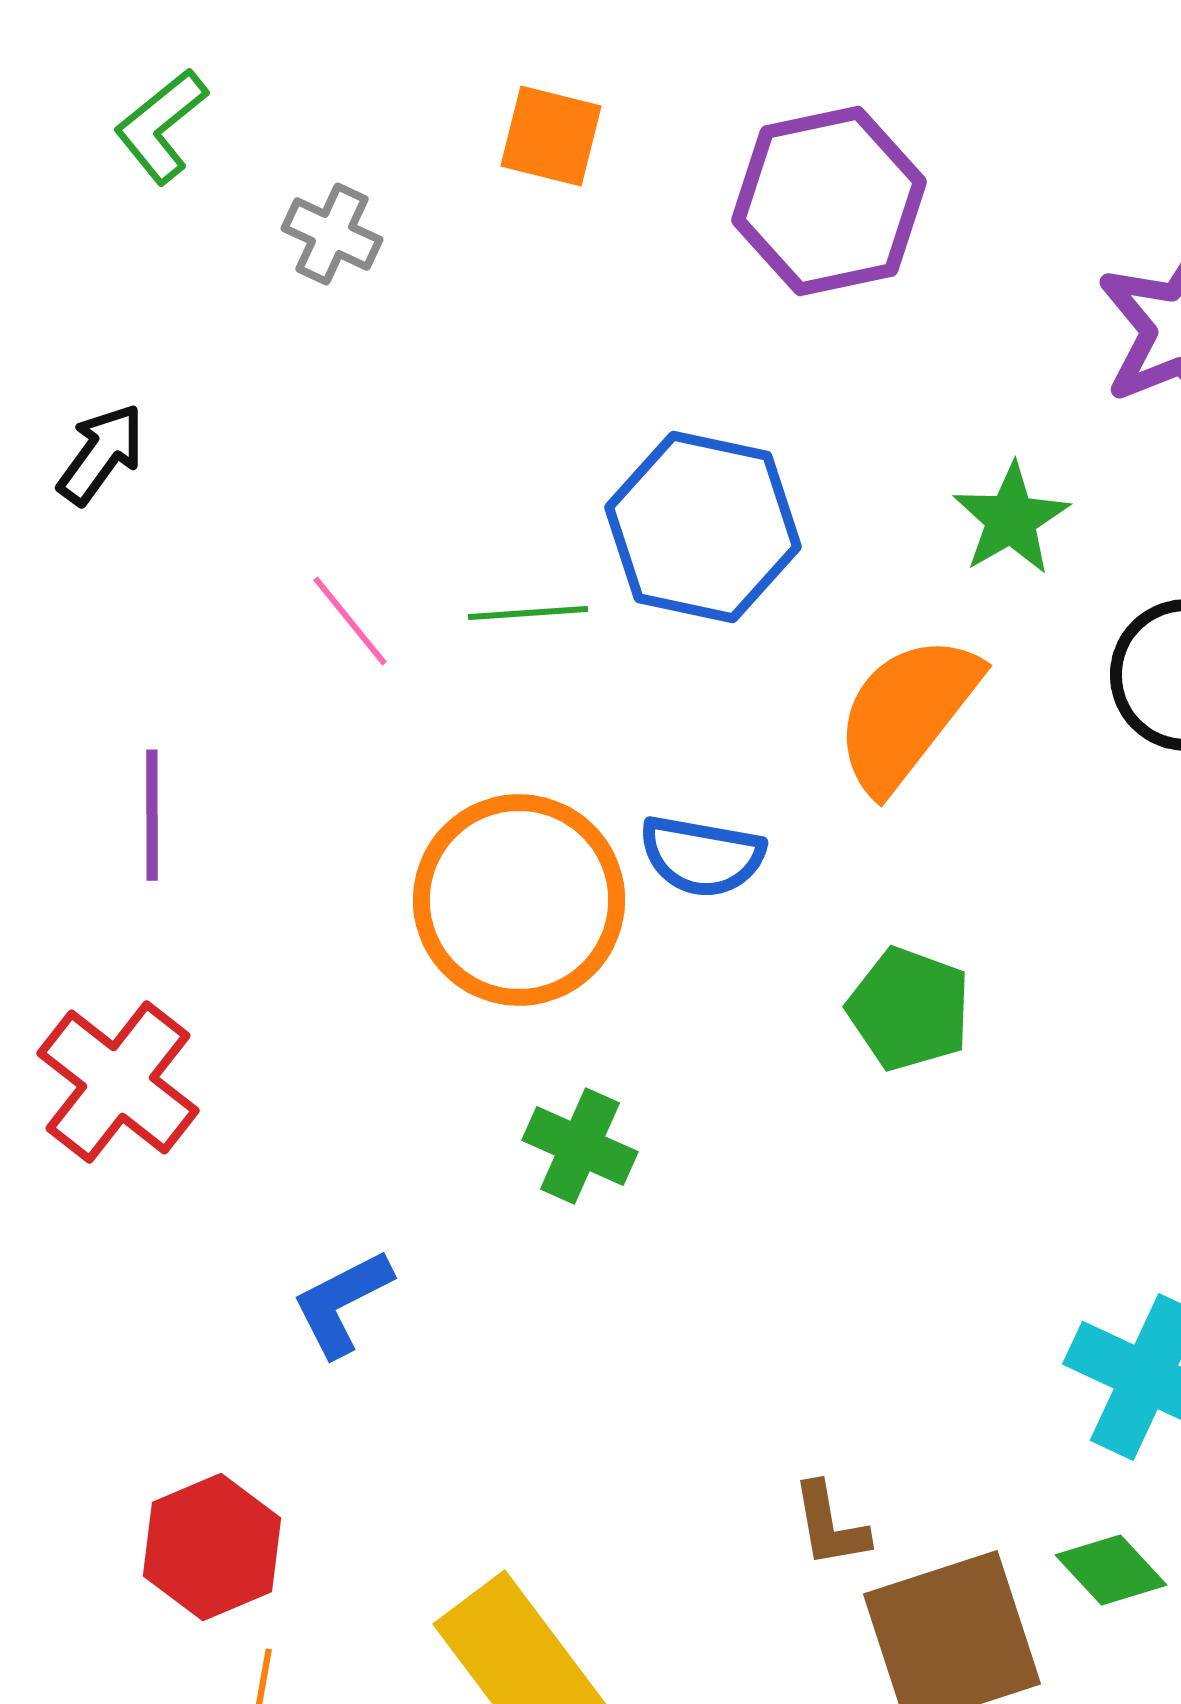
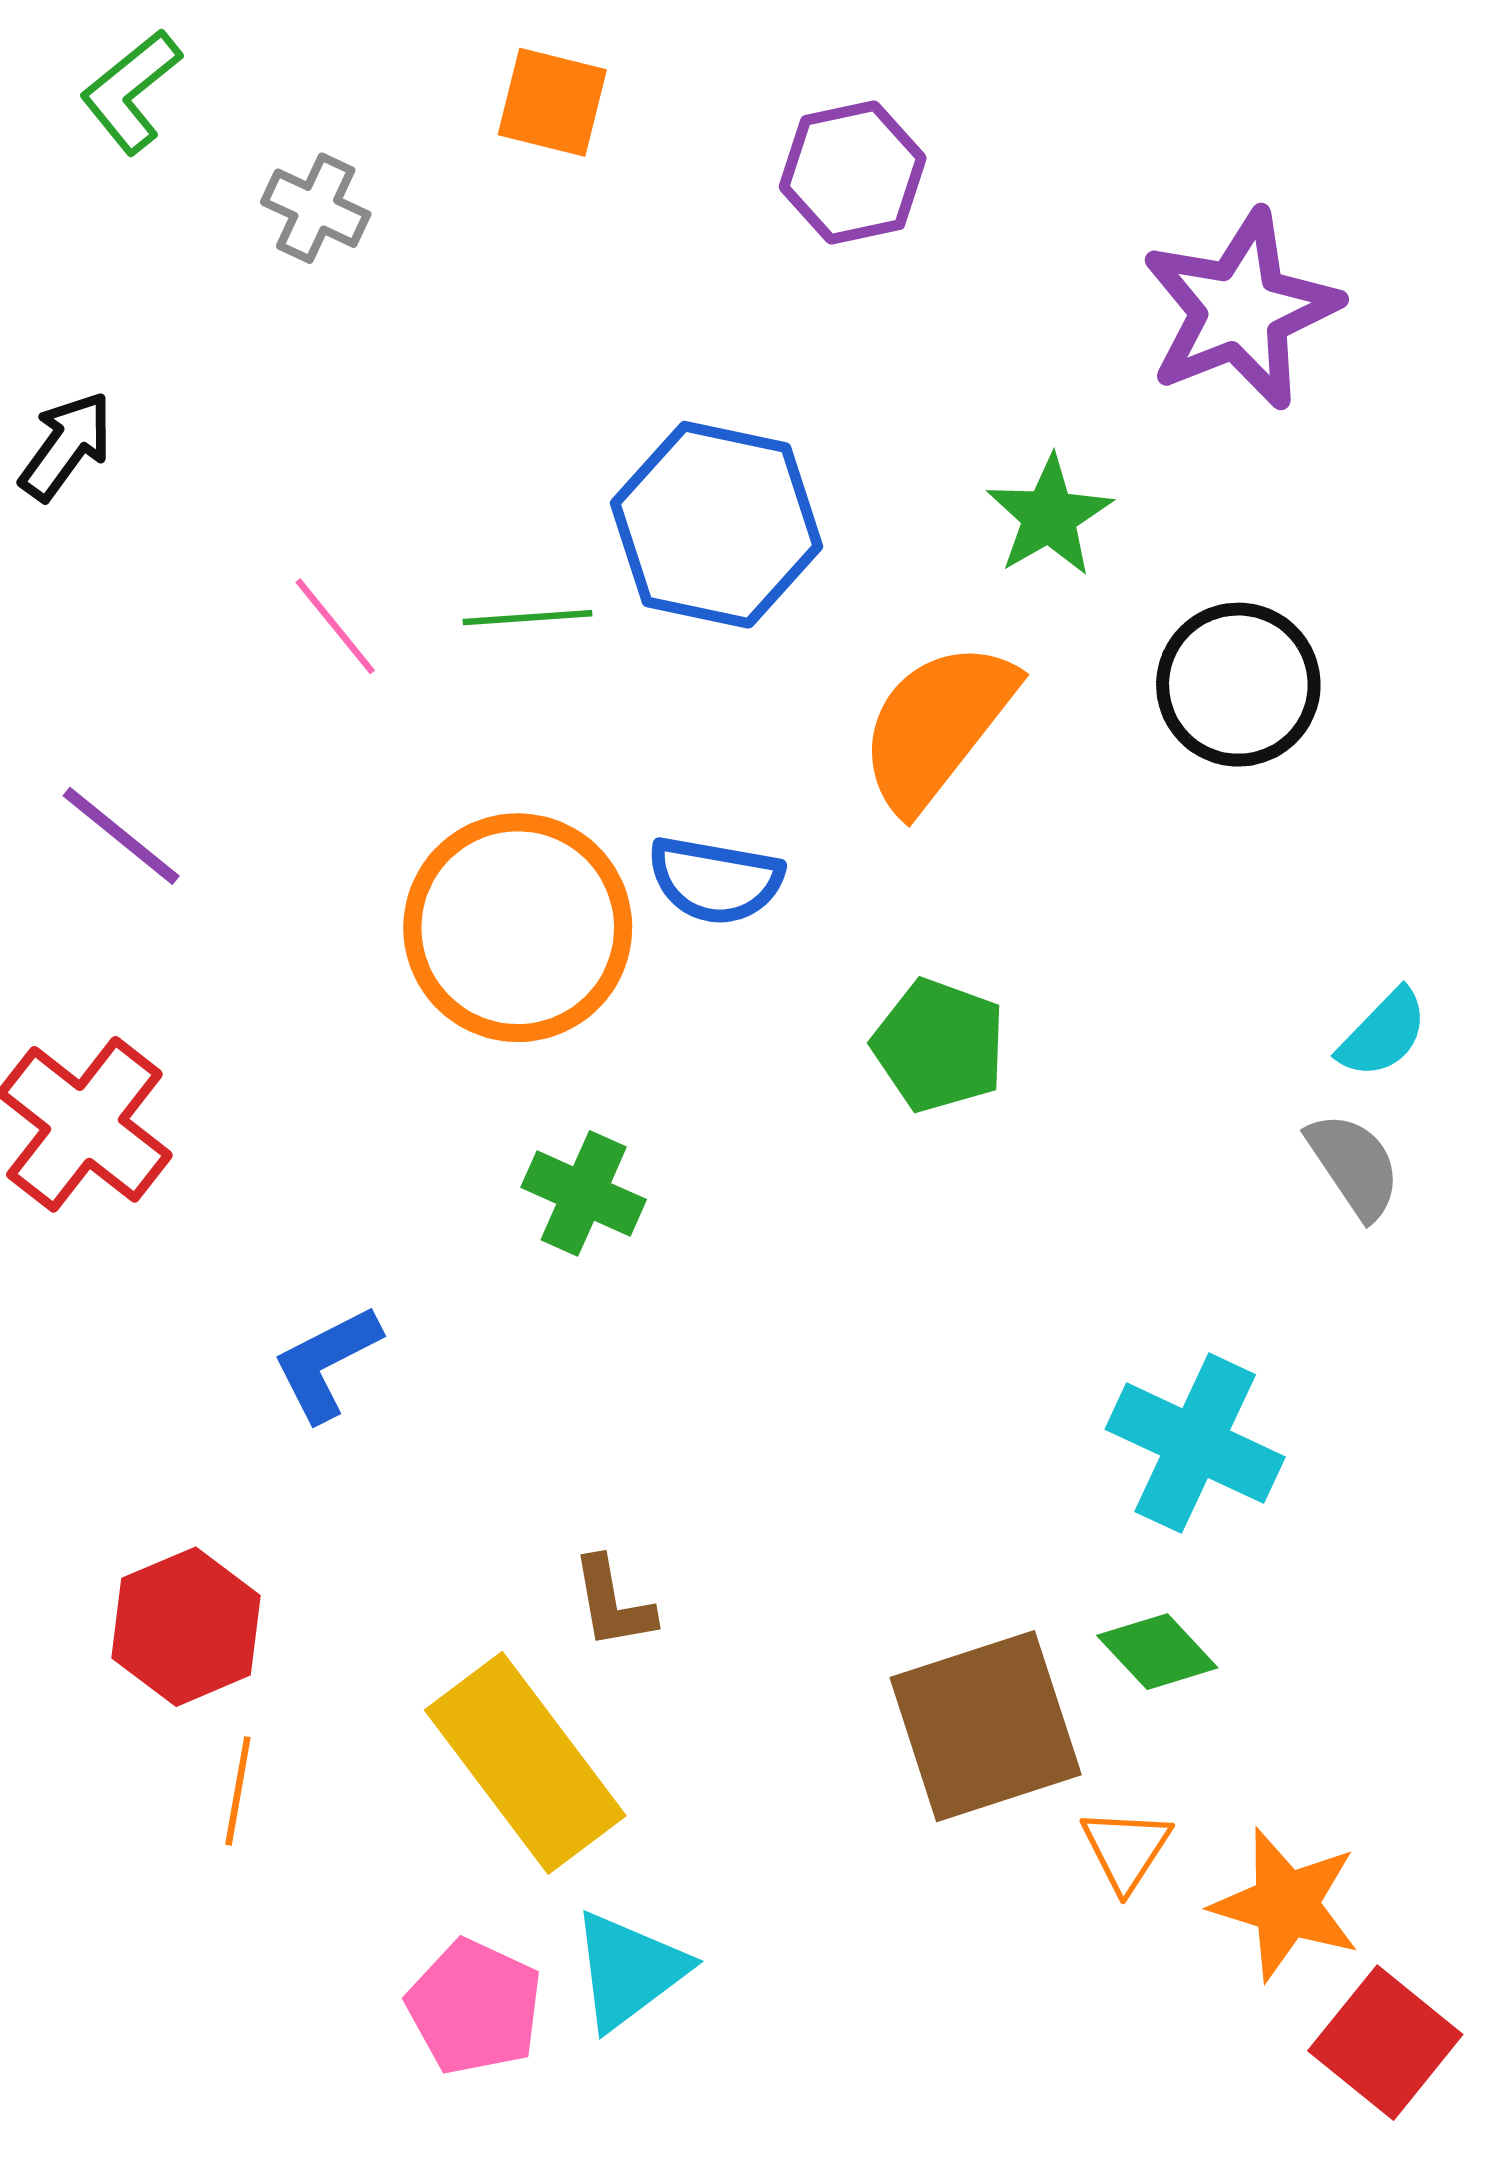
purple hexagon: (829, 201) -> (853, 173), size x0.7
purple line: (152, 815) -> (121, 836), turned -51
brown L-shape: (830, 1525) -> (613, 1603), moved

